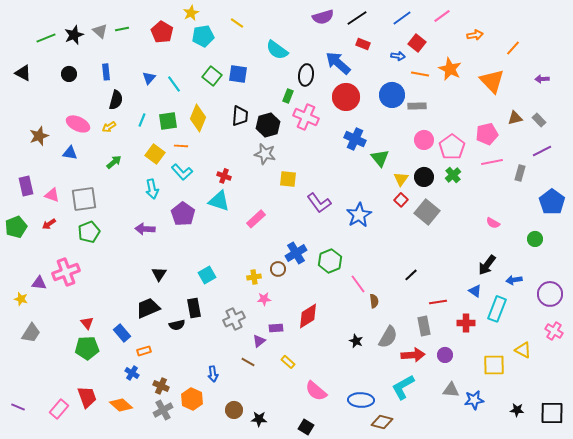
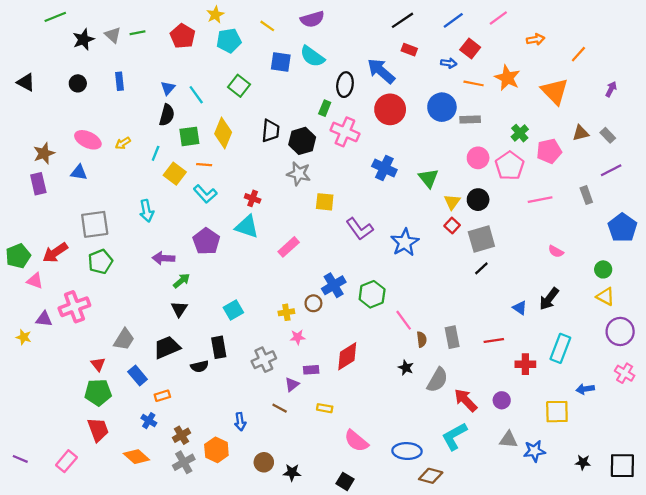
purple semicircle: (323, 17) -> (312, 19), moved
green line: (46, 38) -> (55, 17), moved
blue square: (238, 74) -> (281, 62), moved
purple arrow: (542, 79) -> (611, 89), turned 120
black semicircle: (116, 100) -> (167, 115), moved
cyan line: (142, 120) -> (156, 153), moved
blue cross: (355, 139) -> (384, 168), moved
green arrow: (114, 162) -> (181, 281), moved
pink line: (492, 162) -> (540, 200), moved
gray rectangle: (520, 173) -> (586, 195), turned -35
green cross: (453, 175) -> (520, 133), moved
purple rectangle: (26, 186) -> (38, 184), moved
cyan arrow: (152, 189) -> (147, 211), moved
pink triangle: (52, 195) -> (35, 281), moved
gray square: (427, 212) -> (481, 239), turned 35
red arrow: (49, 224) -> (55, 253), size x1.6
black line: (411, 275) -> (481, 268), moved
blue arrow: (514, 280) -> (585, 389), moved
blue triangle: (475, 291) -> (520, 308), moved
gray rectangle: (424, 326) -> (452, 337), moved
gray trapezoid: (31, 333) -> (124, 339), moved
black star: (356, 341) -> (406, 368), moved
yellow triangle: (523, 350) -> (605, 297), moved
red arrow: (413, 355) -> (466, 400), turned -130
yellow rectangle: (288, 362) -> (325, 408), turned -32
brown cross: (161, 386) -> (181, 435), turned 35
red trapezoid: (87, 397) -> (98, 430), moved

